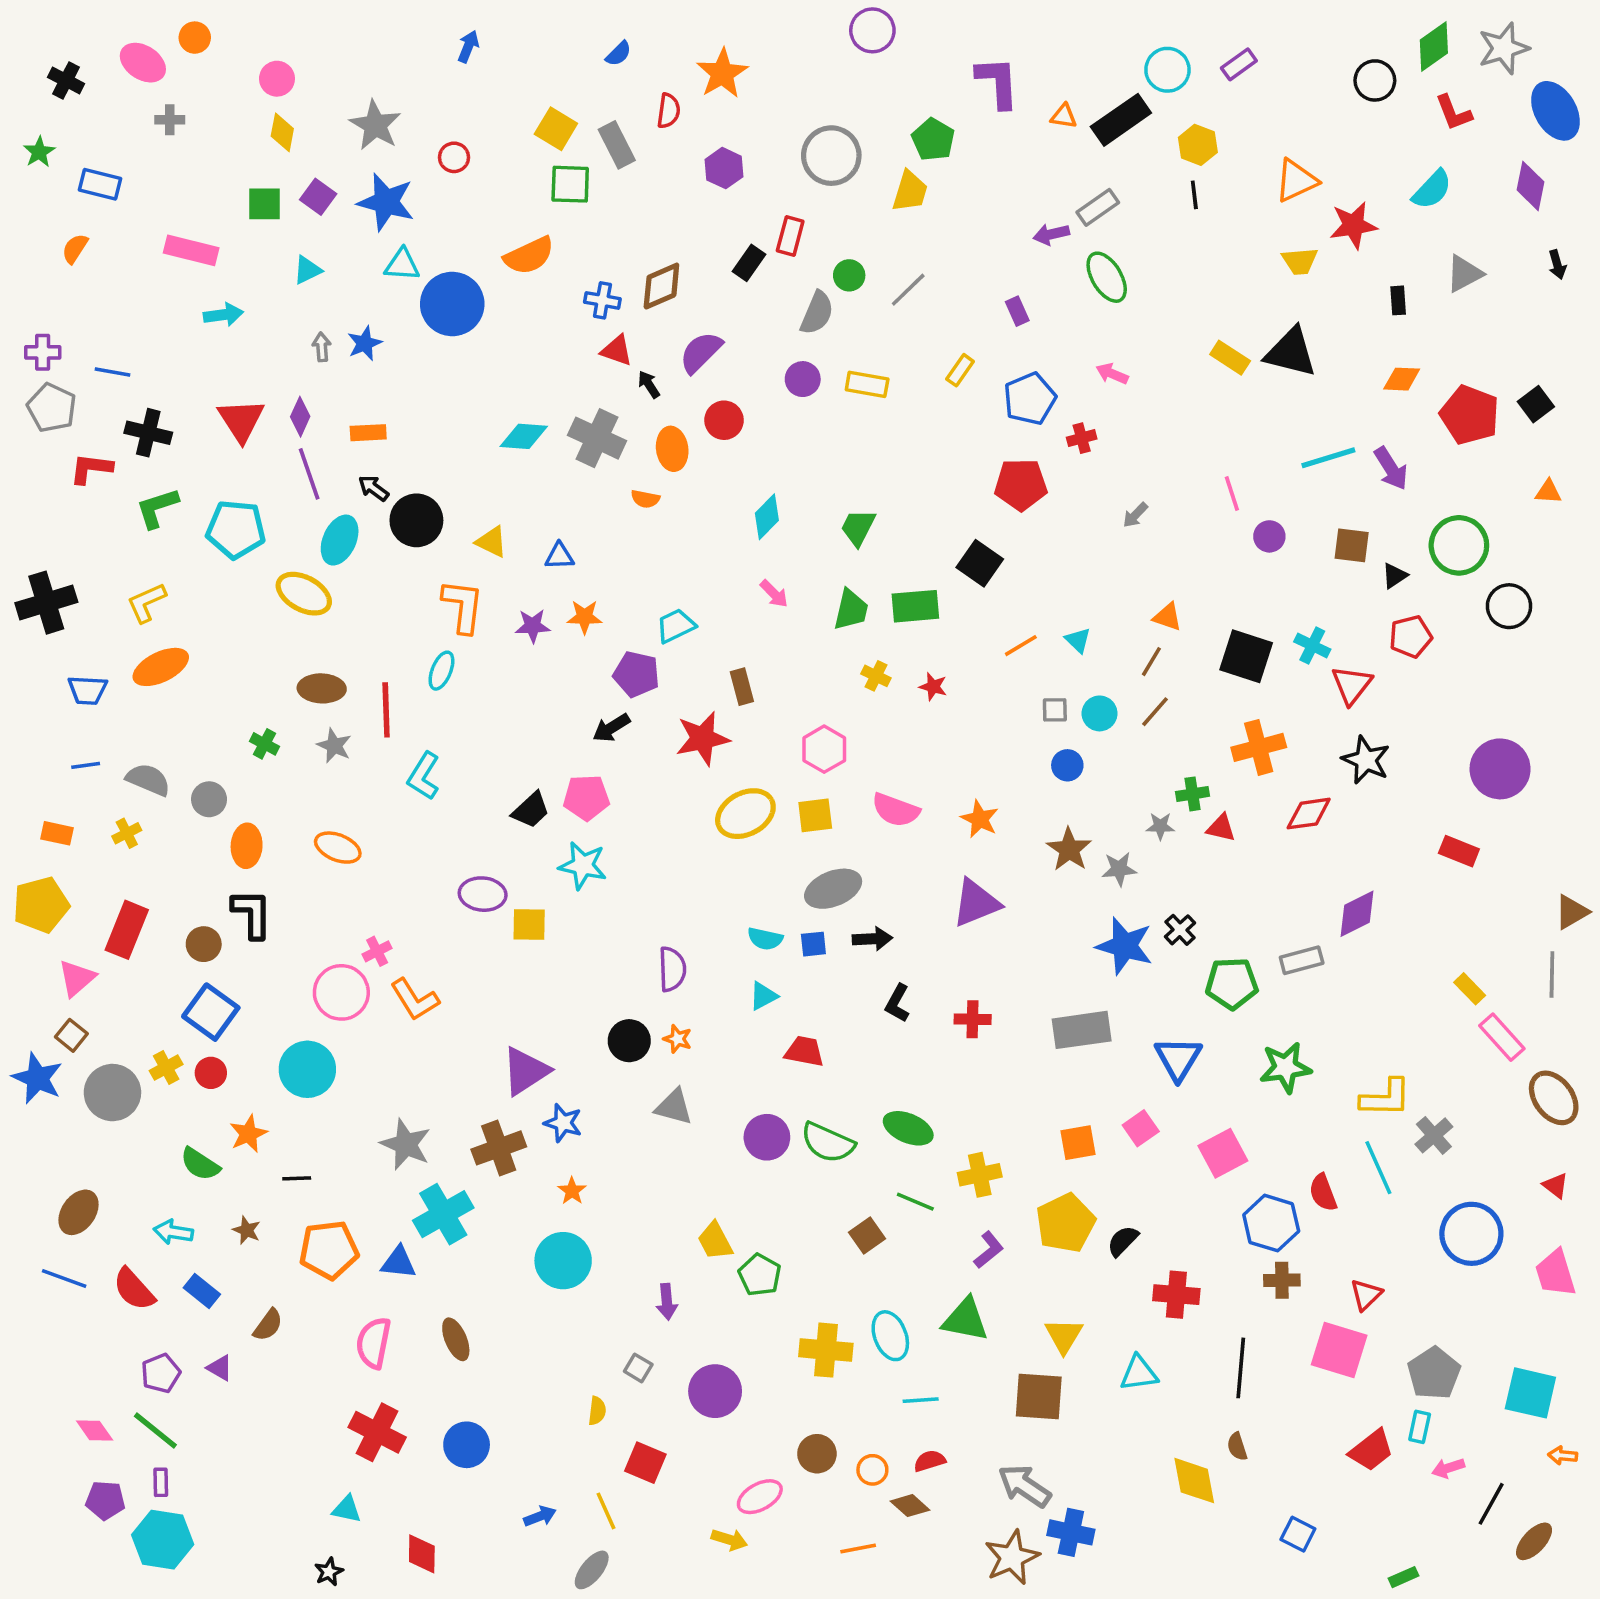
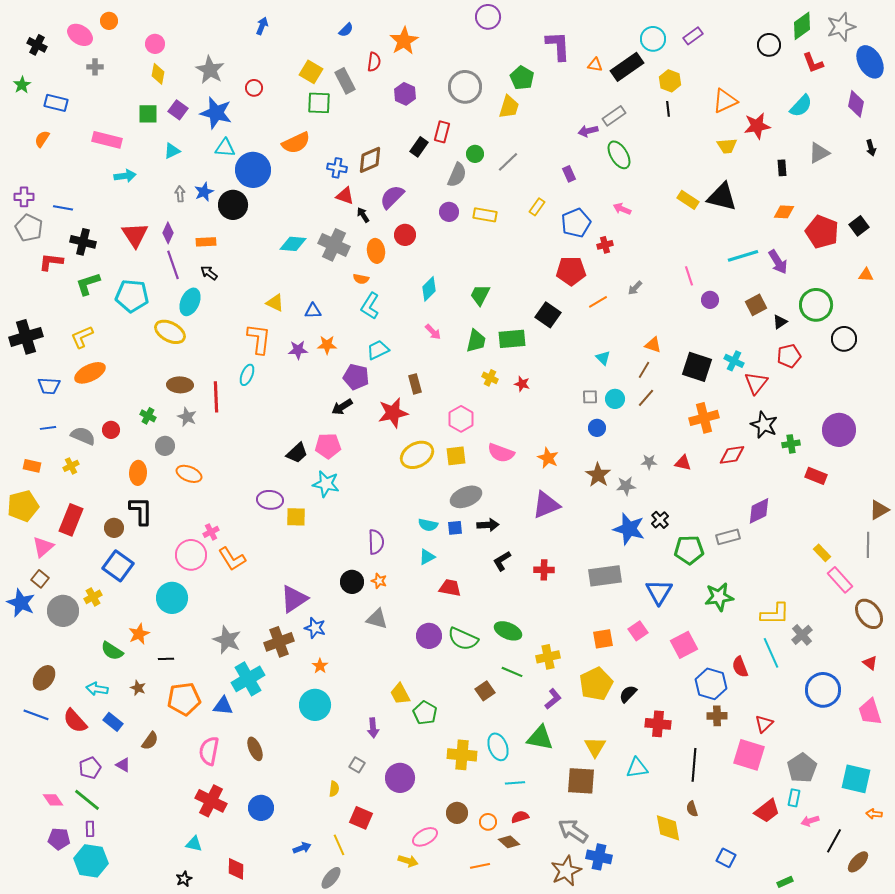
black circle: (416, 520) -> (233, 205), moved
brown square: (1352, 545) -> (756, 305), turned -35
orange line: (1021, 646) -> (598, 302), moved
cyan L-shape: (424, 776) -> (370, 306), moved
green cross: (1192, 794) -> (791, 444), moved
gray circle: (209, 799) -> (165, 446), moved
black L-shape: (897, 1003) -> (502, 561), turned 30
red circle: (211, 1073) -> (111, 430), moved

